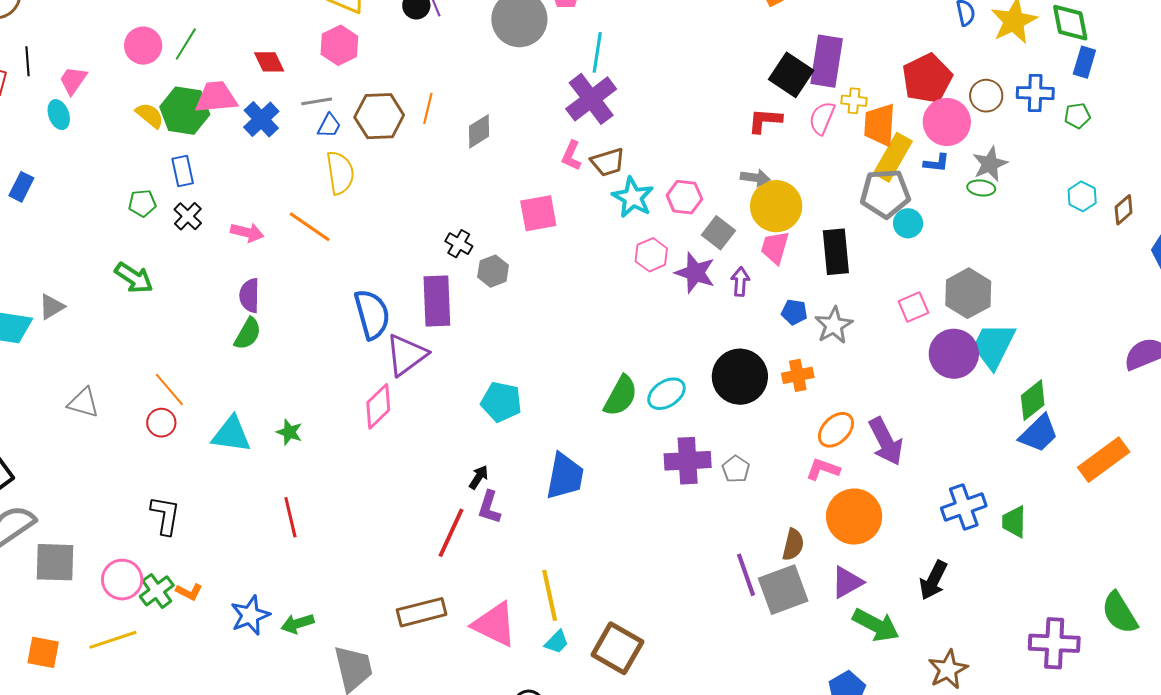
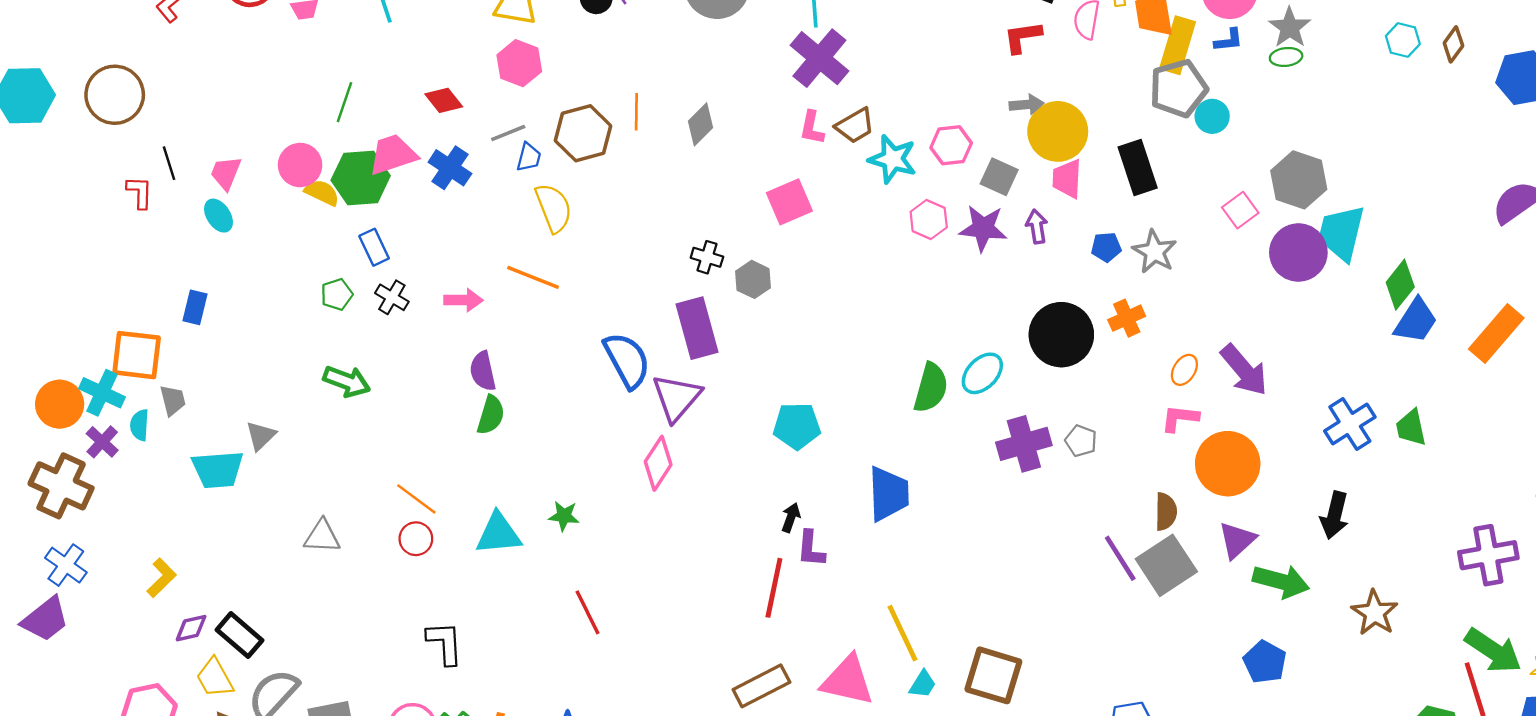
pink circle: (143, 46) -> (300, 165), moved
orange ellipse: (836, 430) -> (1184, 370), size x0.7

